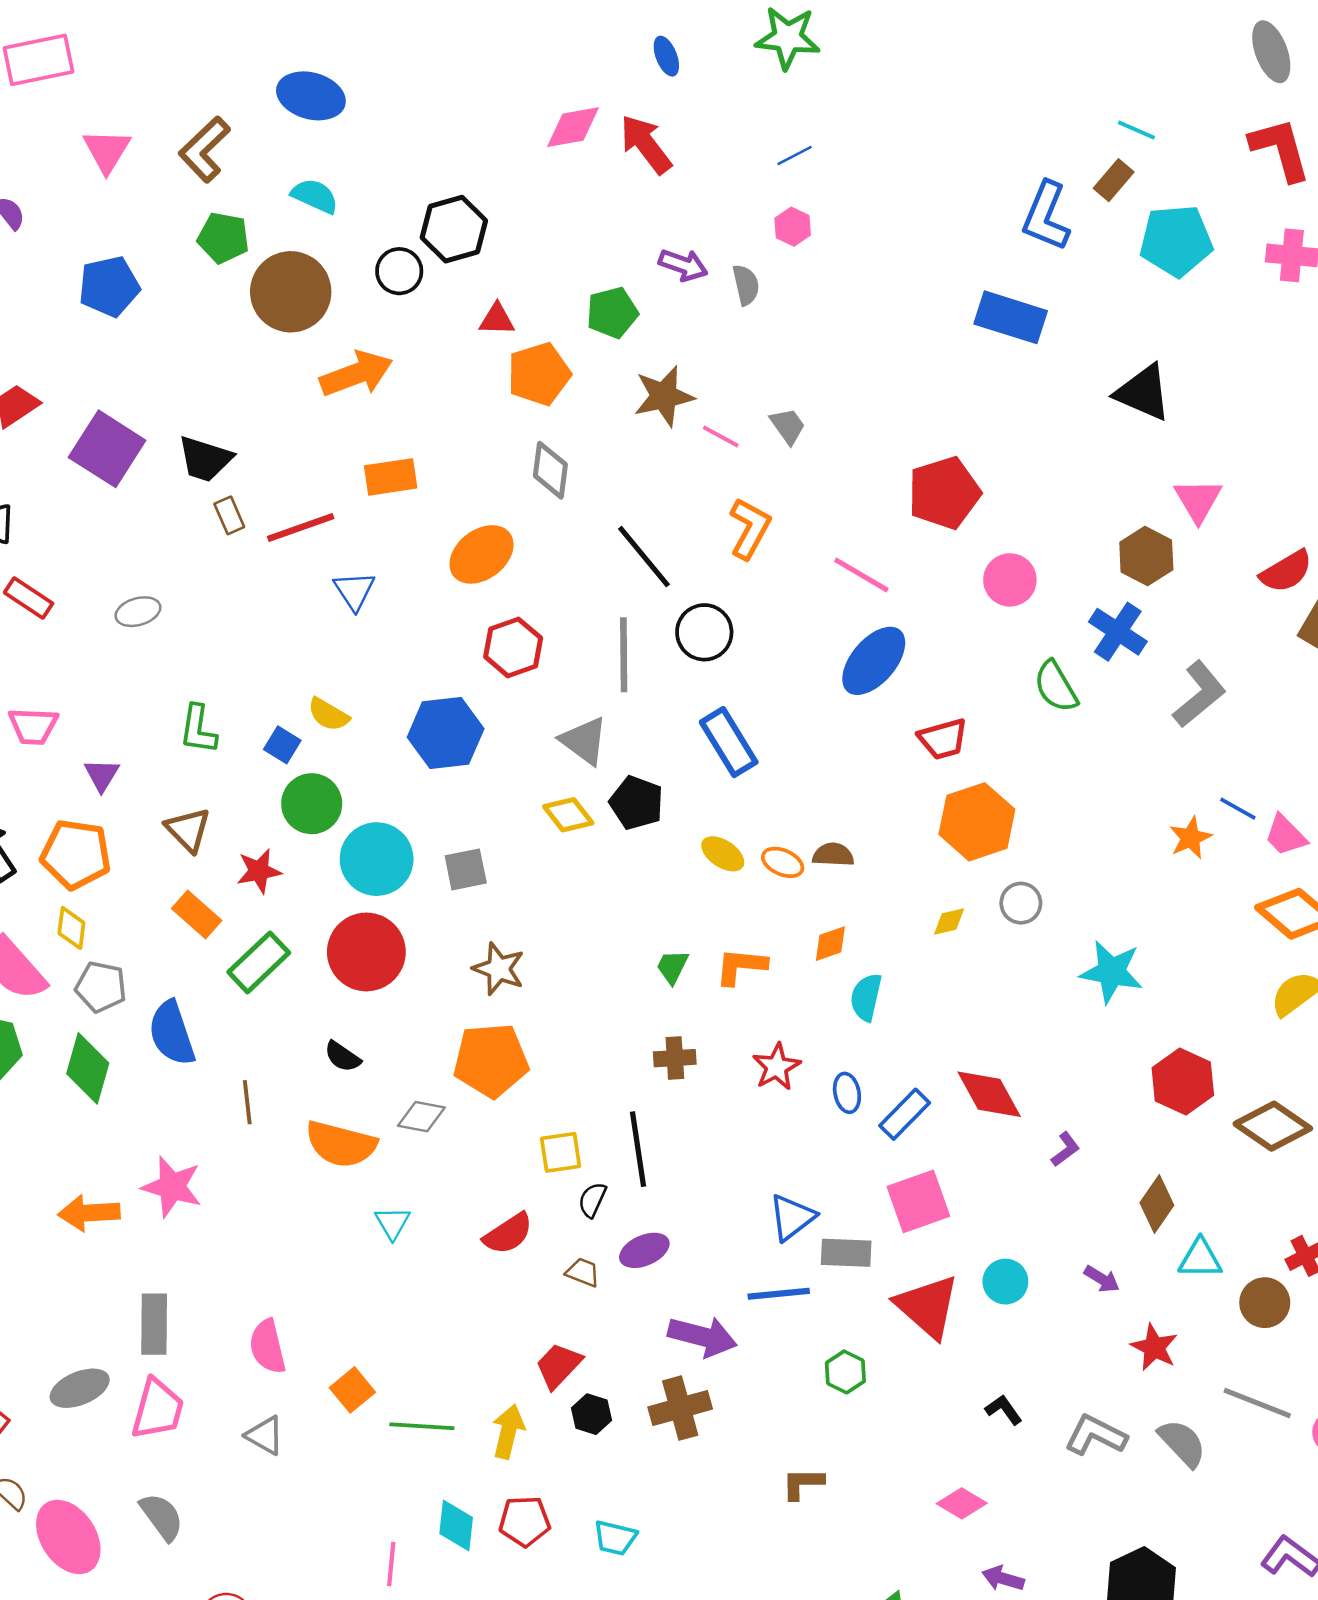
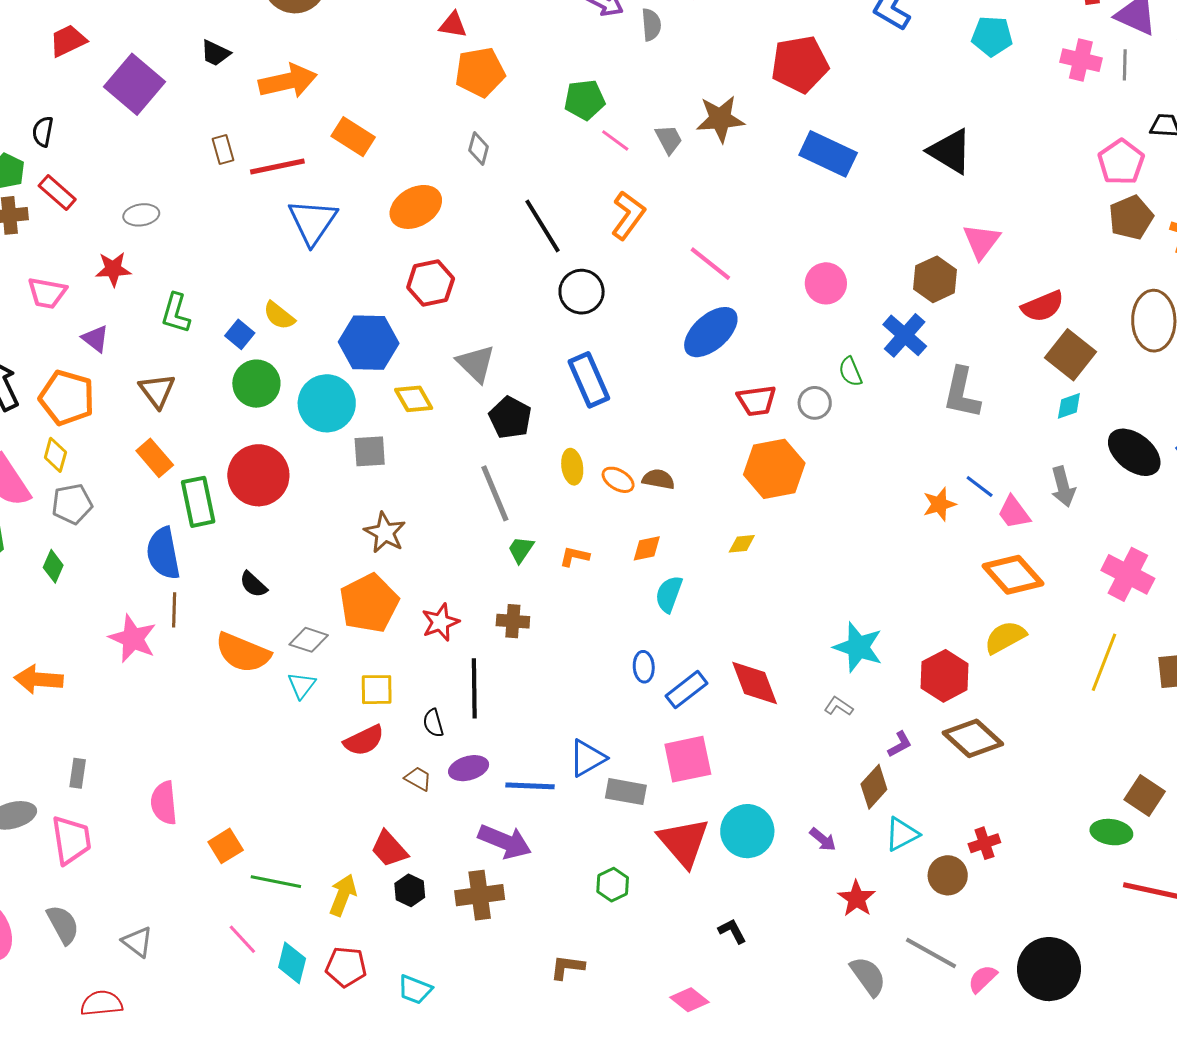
cyan pentagon: (1176, 241) -> (992, 36), size x0.7
green pentagon: (612, 313) -> (585, 100), moved
blue rectangle: (1011, 317) -> (828, 154), moved
orange arrow: (356, 374) -> (288, 81), moved
brown star: (664, 396) -> (720, 119), moved
black trapezoid: (205, 459) -> (215, 53), moved, size x0.7
gray diamond: (550, 470) -> (479, 148), size x0.7
orange rectangle: (391, 477) -> (353, 137), turned 33
red pentagon: (944, 493) -> (800, 64), moved
blue triangle: (354, 591) -> (313, 222), size x1.5
gray line: (624, 655) -> (495, 493), moved, turned -30
green semicircle: (1056, 687) -> (850, 372), size x0.7
gray L-shape: (1199, 694) -> (962, 393), turned 134
purple triangle: (102, 775) -> (95, 339), turned -32
yellow diamond: (568, 815) -> (414, 399), moved
yellow ellipse: (723, 854) -> (572, 467), turned 40
cyan circle: (377, 859) -> (327, 403), moved
red star: (259, 871) -> (113, 269), moved
gray circle: (1021, 903) -> (815, 403), moved
red circle: (366, 952) -> (258, 475), moved
green rectangle: (259, 962) -> (198, 502), turned -66
orange L-shape: (741, 966) -> (574, 556), size x0.7
cyan star: (1111, 972) -> (858, 647), moved
gray pentagon: (101, 987) -> (72, 504), turned -30
blue semicircle: (172, 1033) -> (163, 553), moved
orange pentagon: (491, 1060) -> (369, 603), turned -30
red star: (777, 1067) -> (440, 622), moved
green diamond: (88, 1068) -> (53, 566), size x0.6
red hexagon: (1183, 1082) -> (945, 676), moved
purple L-shape: (1065, 1149) -> (900, 744), moved
yellow square: (561, 1152) -> (377, 690), moved
pink star: (172, 1187) -> (133, 638), moved
black semicircle: (592, 1200) -> (433, 723), turned -48
cyan triangle: (392, 1223) -> (302, 685), moved
cyan triangle: (1200, 1259) -> (902, 834), turned -36
cyan circle: (1005, 1282) -> (747, 831), size x1.5
blue line: (779, 1294) -> (530, 786), moved
gray rectangle: (154, 1324) -> (78, 773), size x0.6
red trapezoid: (559, 1366) -> (389, 849), turned -93
pink trapezoid: (158, 1409) -> (71, 840), turned -32
gray triangle: (265, 1435) -> (137, 942), moved
gray L-shape: (1096, 1435) -> (839, 706), moved, size x0.6
pink line: (391, 1564) -> (242, 939), moved, turned -56

